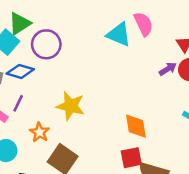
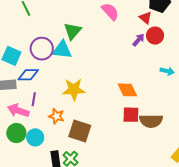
green triangle: (20, 24) -> (73, 31), moved
cyan triangle: (119, 34) -> (62, 50), moved
red square: (131, 158) -> (131, 115), turned 30

